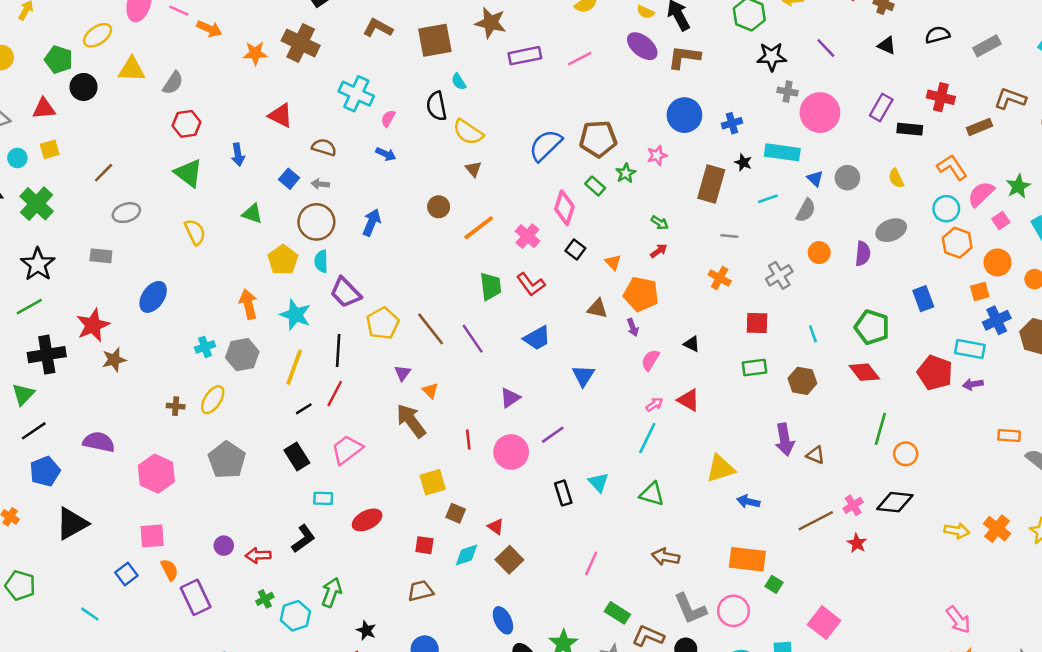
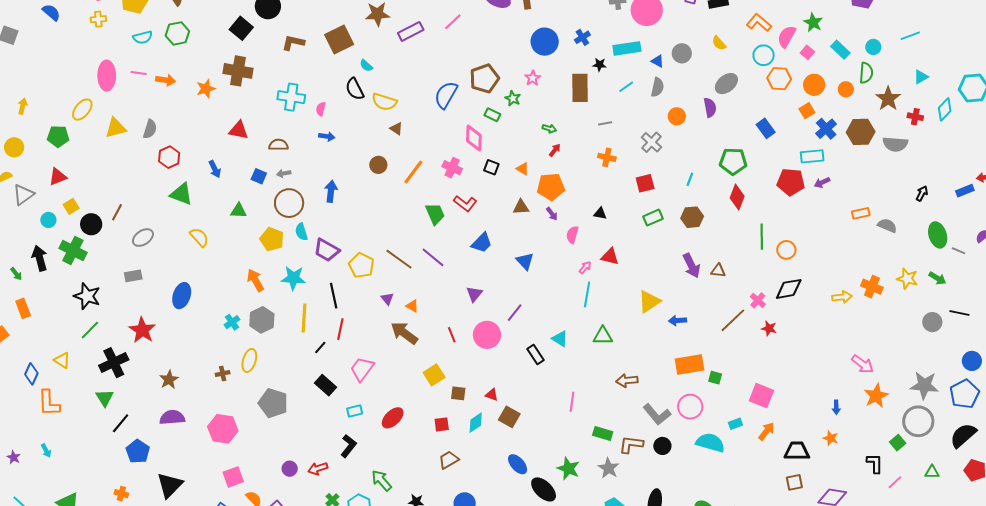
black circle: (84, 87) -> (91, 224), moved
cyan line: (813, 334) -> (690, 179), turned 56
brown star: (114, 360) -> (169, 380), moved
red diamond: (864, 372) -> (737, 197), turned 75
green arrow: (332, 592) -> (382, 480), turned -45

